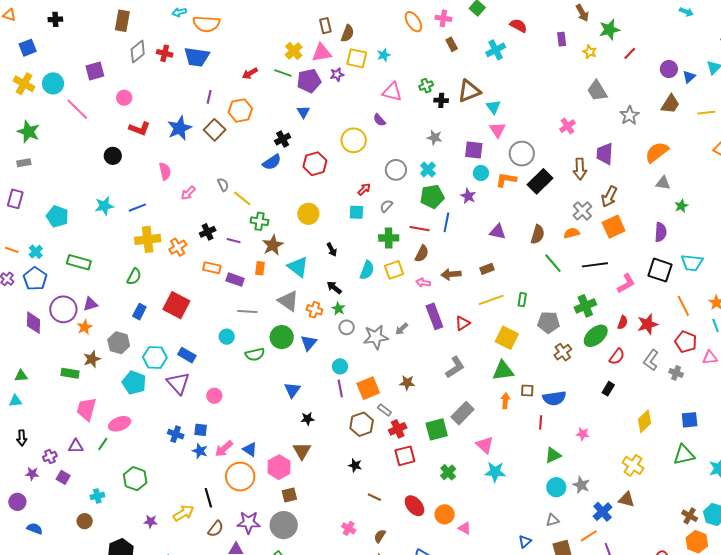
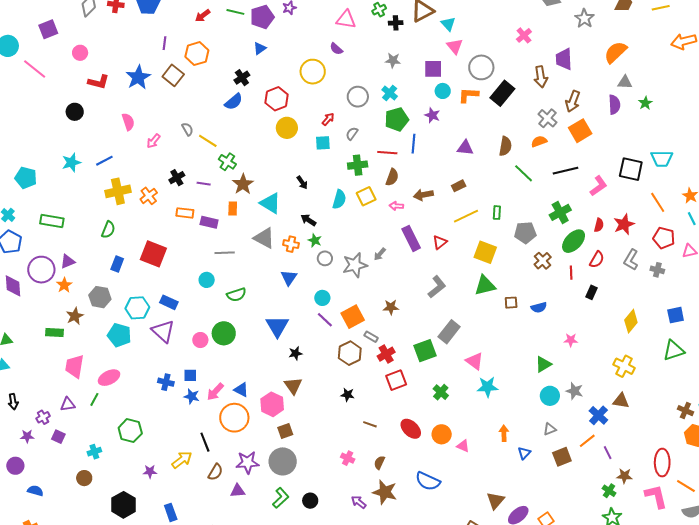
blue triangle: (303, 112) -> (260, 48), turned 32
yellow circle: (308, 214) -> (287, 128), moved
green cross: (259, 221) -> (227, 162), turned 30
purple semicircle: (661, 232) -> (614, 105), moved
green circle: (282, 337) -> (224, 333), moved
purple line: (340, 388) -> (325, 320), turned -30
blue triangle: (292, 390) -> (277, 326), size x1.4
blue semicircle: (554, 398) -> (539, 307), size x0.7
orange arrow: (505, 401) -> (504, 433), moved
red line: (541, 422) -> (571, 273), moved

